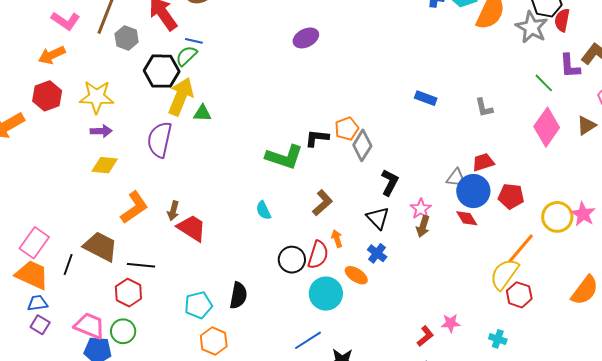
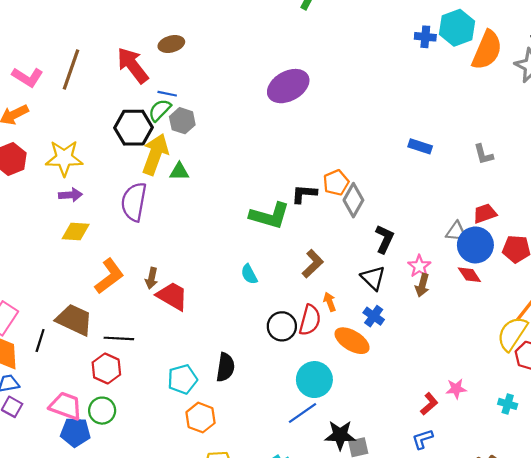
gray hexagon: (127, 38) -> (182, 121), moved
purple ellipse: (306, 38) -> (288, 86), size x1.5
orange ellipse: (356, 275) -> (352, 341), size x1.4
cyan circle: (326, 294) -> (314, 380), moved

